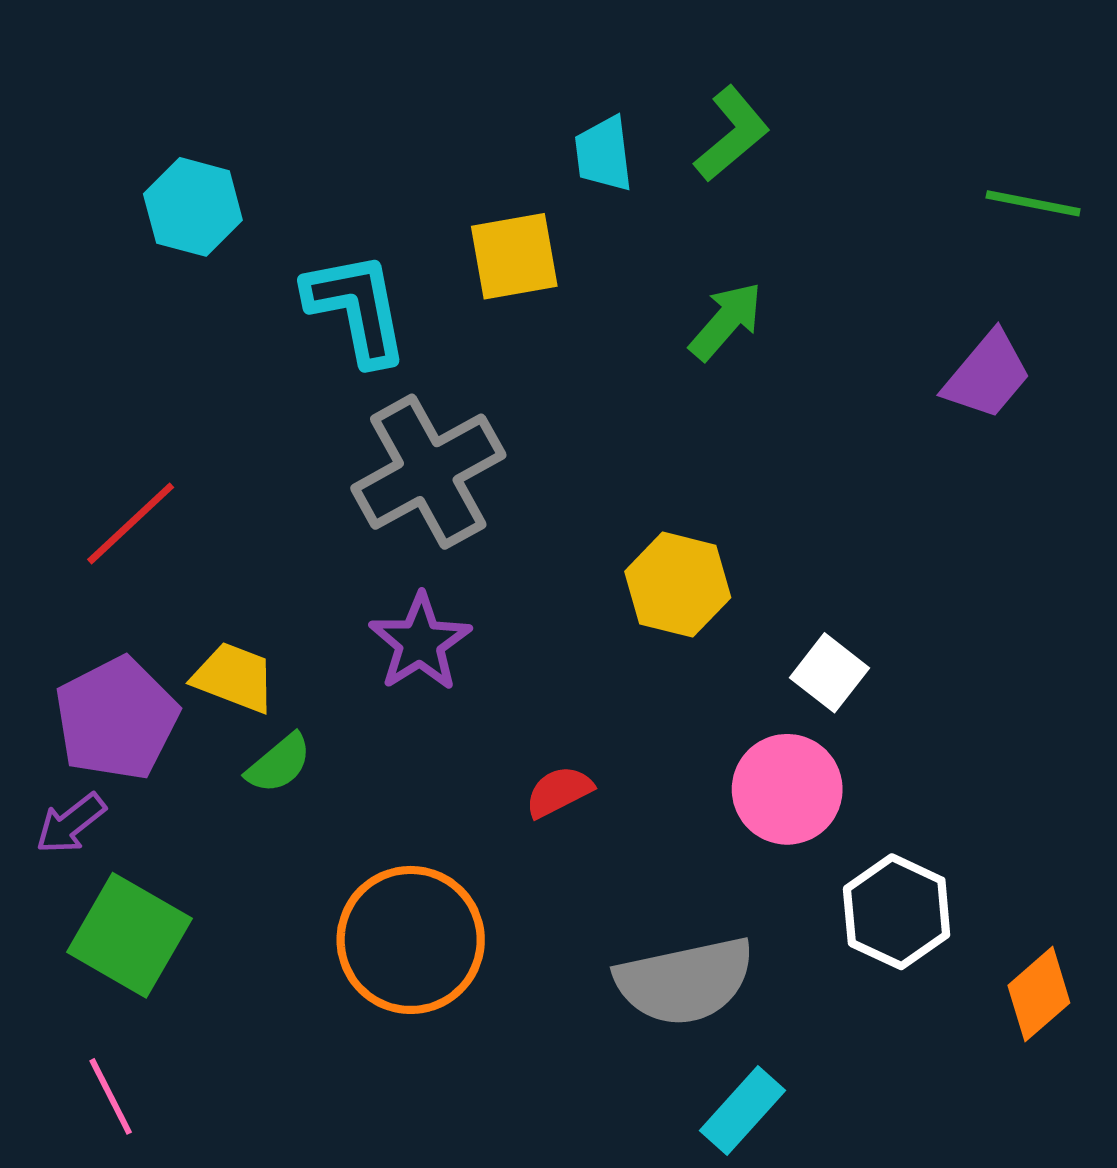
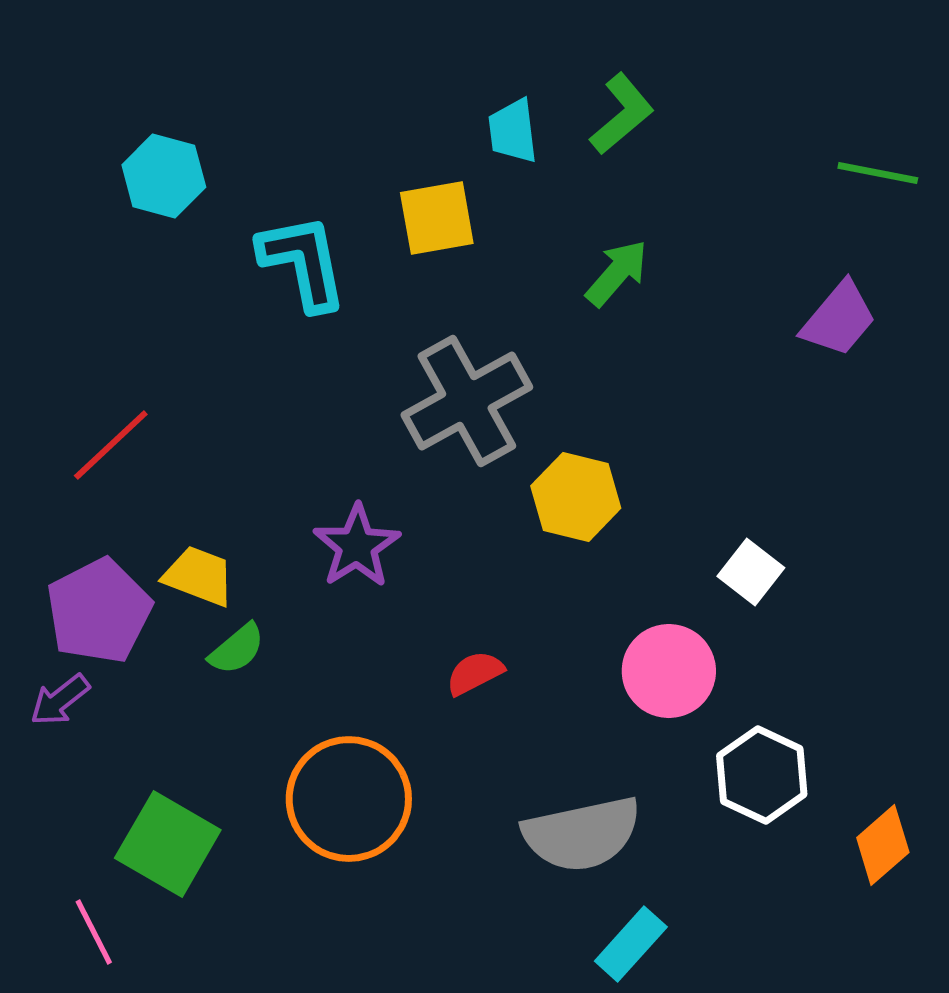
gray cross: (428, 472) -> (467, 401), moved
white square: (830, 673) -> (751, 572), moved
green square: (129, 935) -> (168, 844), moved

